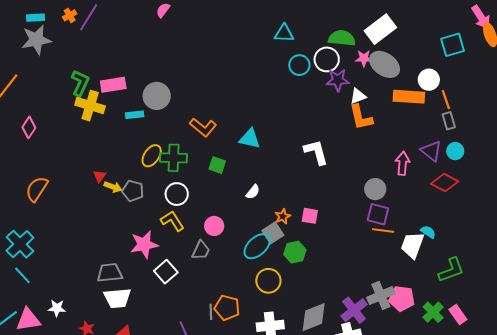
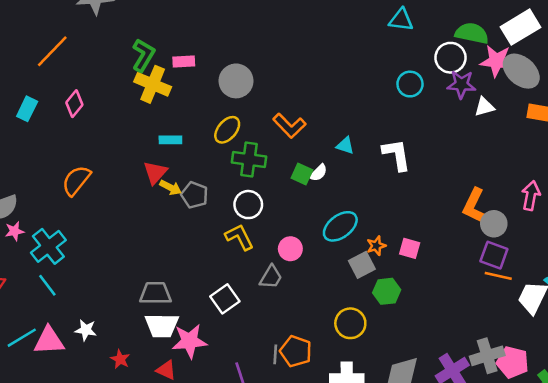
pink star: (364, 58) -> (496, 61), size x1.5
cyan circle: (299, 65) -> (410, 84), moved
pink rectangle: (113, 85) -> (184, 62), size x0.7
cyan rectangle: (135, 115) -> (170, 140), moved
orange L-shape: (361, 117) -> (474, 206), moved, turned 32
cyan triangle: (250, 139) -> (345, 146), size x0.7
white L-shape: (316, 152) -> (397, 155), moved
yellow ellipse: (152, 156) -> (227, 130), moved
red triangle: (100, 176) -> (155, 173), size x1.5
white semicircle: (253, 192) -> (318, 173), moved
pink star: (144, 244) -> (189, 341), moved
cyan ellipse: (257, 246) -> (340, 226), moved

